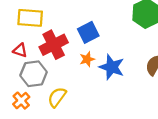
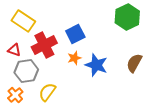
yellow rectangle: (30, 18) -> (23, 21), turned 30

